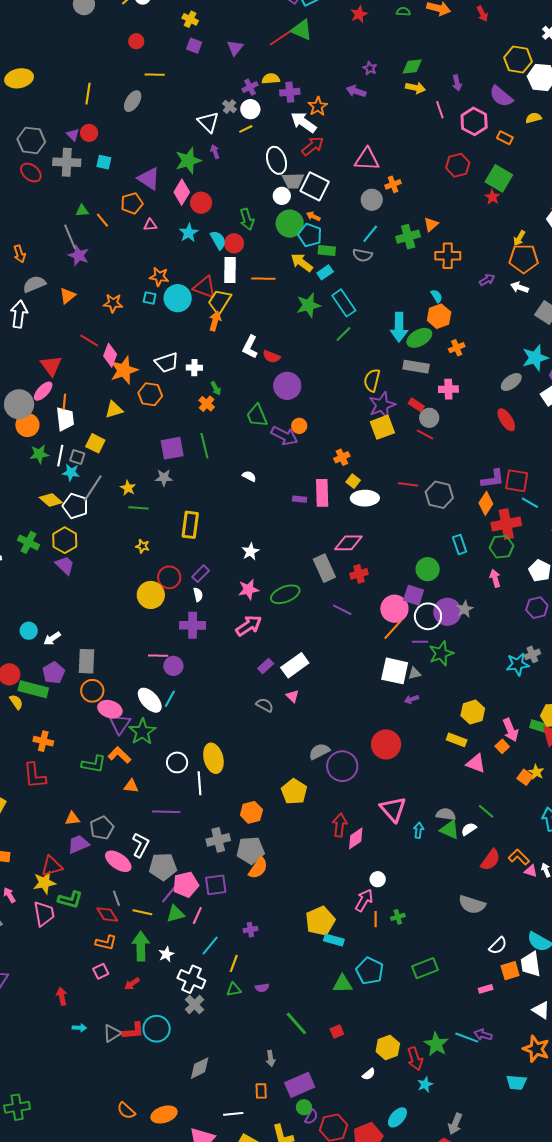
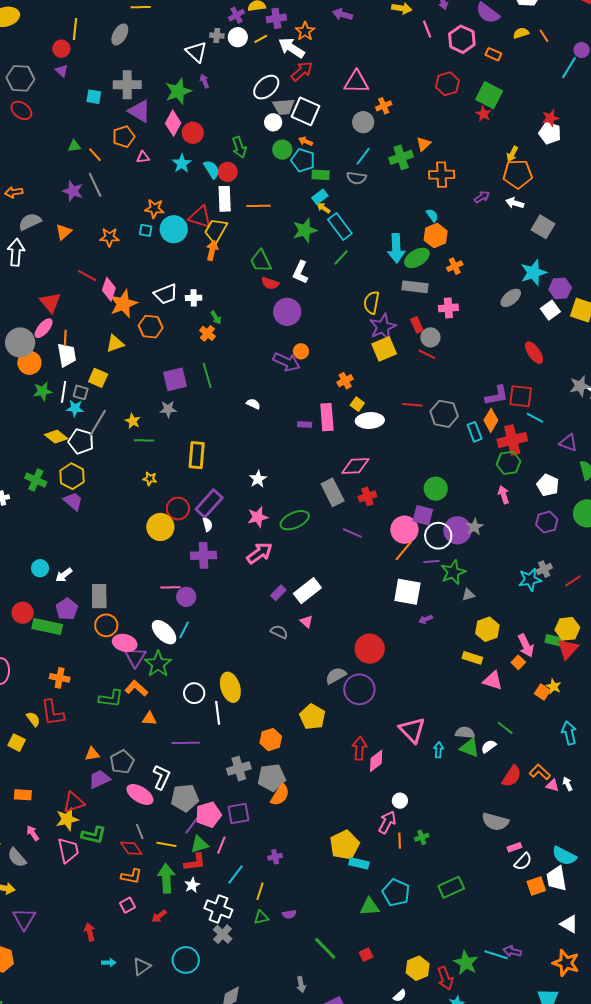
gray cross: (230, 107) -> (217, 36), turned -32
yellow line: (246, 129) -> (261, 39), moved
red circle: (89, 133) -> (61, 49), moved
white ellipse: (277, 160) -> (266, 87), turned 68
gray cross: (67, 162) -> (127, 85), moved
green circle: (290, 224) -> (282, 150), size x0.7
gray line: (70, 237) -> (95, 185), moved
orange arrow: (20, 254) -> (14, 192), turned 102
yellow arrow: (302, 263) -> (323, 208), moved, size x0.6
white L-shape: (250, 347) -> (300, 272), moved
red rectangle: (416, 405) -> (417, 325), turned 35
green trapezoid: (257, 416) -> (261, 261), moved
red ellipse: (506, 420) -> (534, 353), moved
cyan rectangle: (460, 545) -> (475, 432), moved
purple rectangle: (201, 574) -> (209, 503), size x1.6
gray triangle: (415, 673) -> (468, 595), moved
yellow semicircle: (16, 702) -> (33, 719), moved
red circle: (386, 744) -> (370, 649), moved
pink rectangle: (486, 989) -> (514, 847), moved
red L-shape: (133, 1031) -> (195, 862), moved

